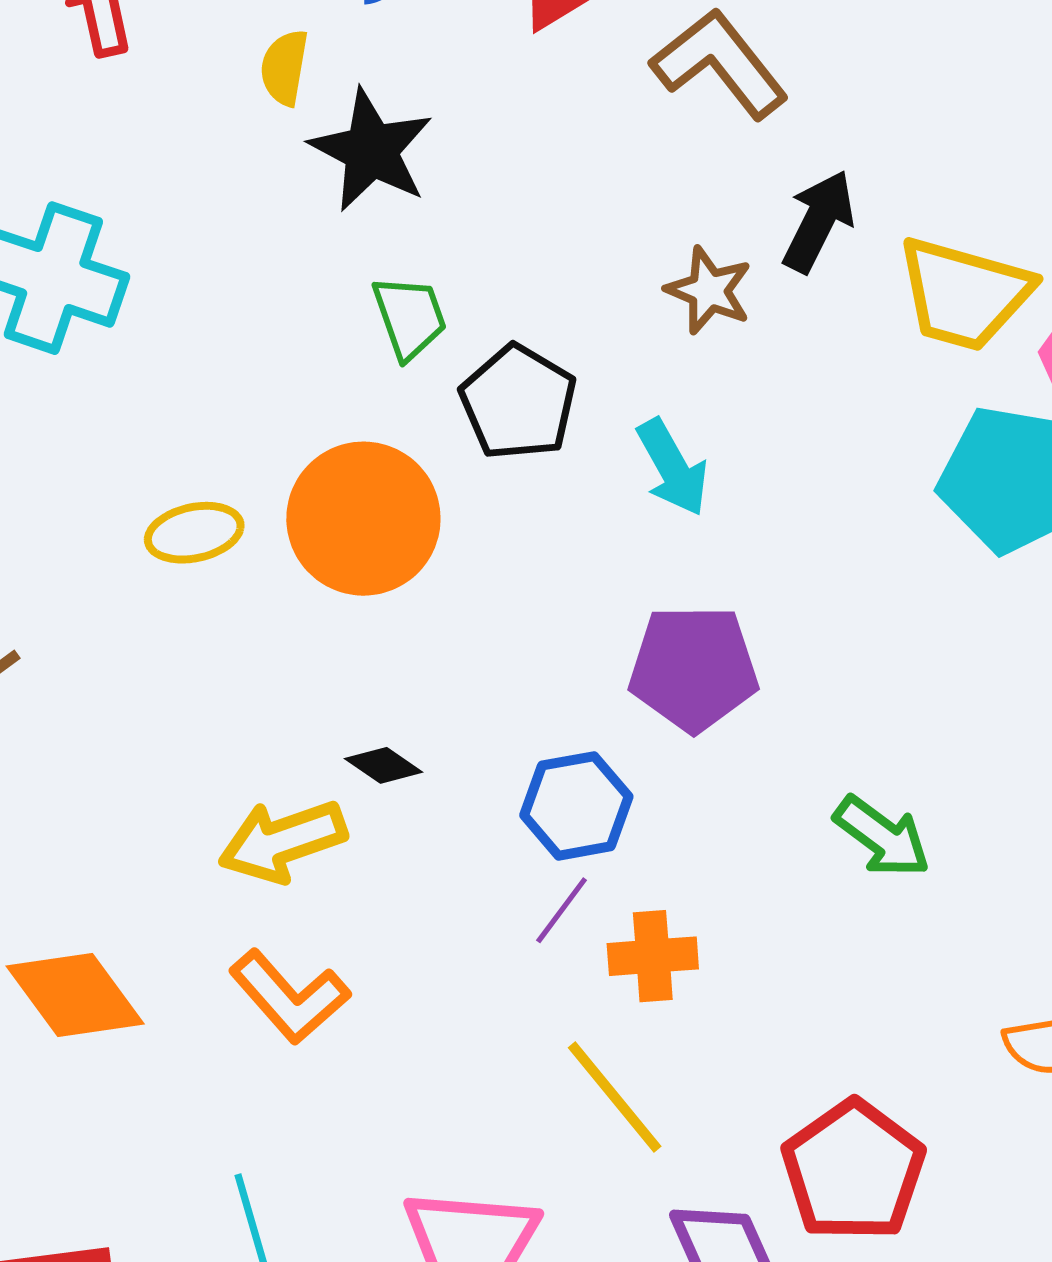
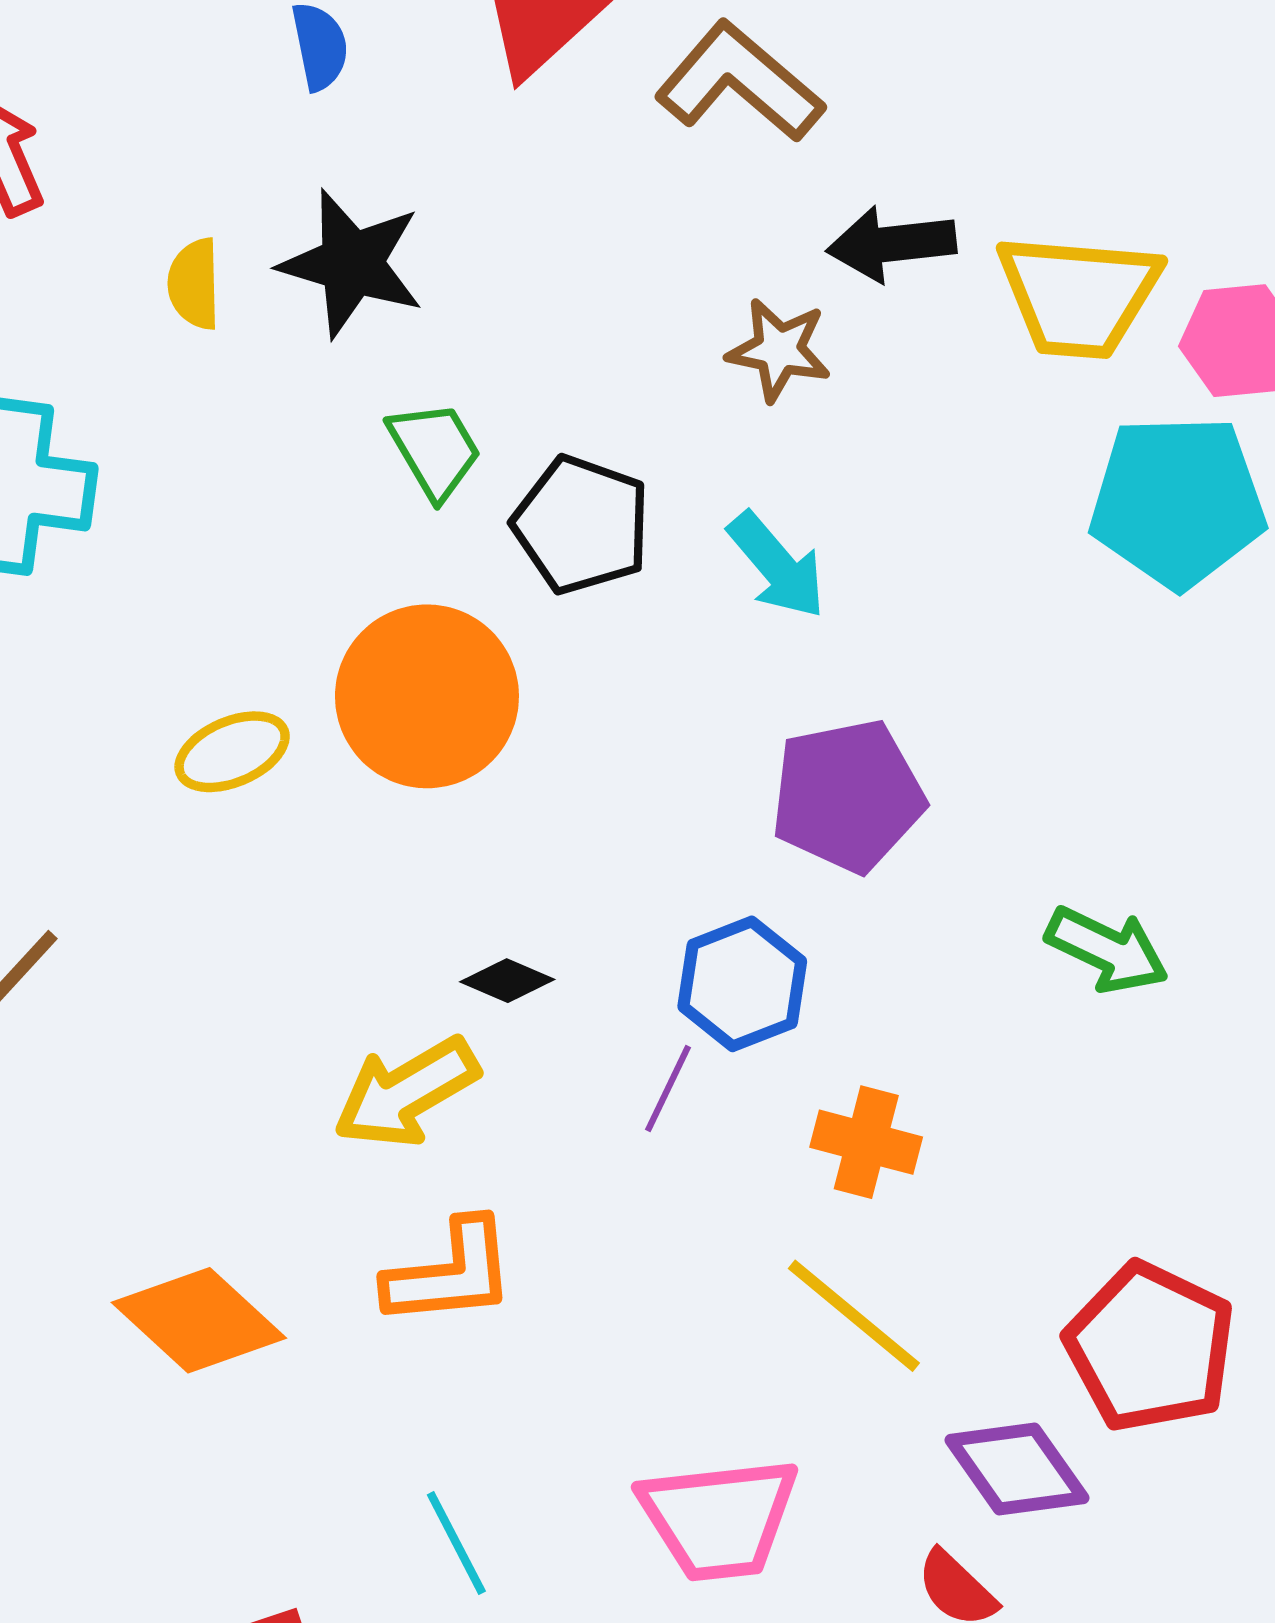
yellow semicircle: (284, 68) -> (194, 284), moved
black arrow: (819, 221) -> (891, 244), turned -112
purple line: (562, 910) -> (668, 1088), moved
orange cross: (653, 956) -> (866, 1142), turned 30
orange L-shape: (289, 997) -> (450, 1273), turned -43

